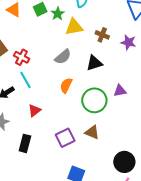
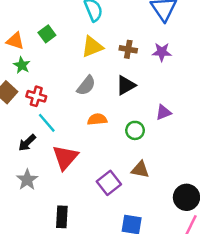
green star: (58, 14) -> (22, 65), moved
orange semicircle: (66, 85) -> (97, 119), turned 70
green circle: (94, 100) -> (135, 130), size x0.6
red triangle: (34, 110) -> (65, 157), size x1.6
black rectangle: (25, 143) -> (62, 217), moved

